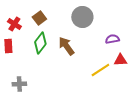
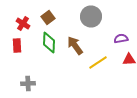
green diamond: (40, 43) -> (49, 42), turned -35
yellow line: (100, 70) -> (98, 62), moved

